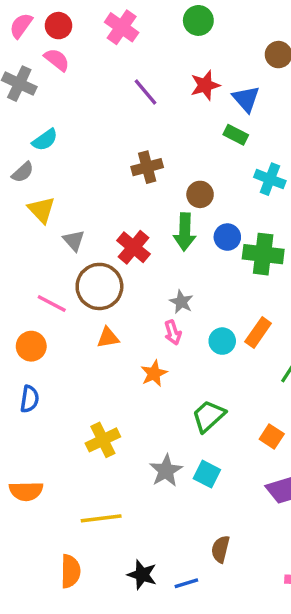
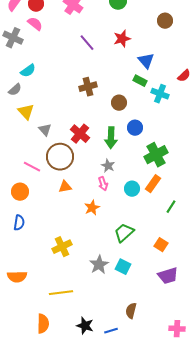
blue triangle: (246, 99) -> (146, 61), moved
green rectangle: (236, 135) -> (140, 81), moved
green arrow: (185, 232) -> (111, 138), moved
green cross: (263, 254) -> (156, 155), moved, turned -35

